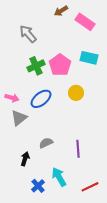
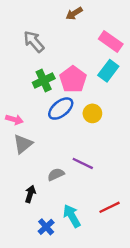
pink rectangle: (85, 22) -> (111, 41), moved
cyan rectangle: (89, 58) -> (108, 71), turned -66
blue ellipse: (41, 99) -> (61, 109), moved
purple line: (78, 149) -> (83, 163), moved, turned -60
red line: (90, 187) -> (110, 207), moved

